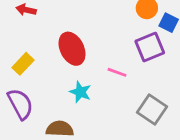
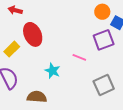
red ellipse: (72, 49) -> (33, 34), moved
gray square: (152, 109) -> (104, 85), turned 30

